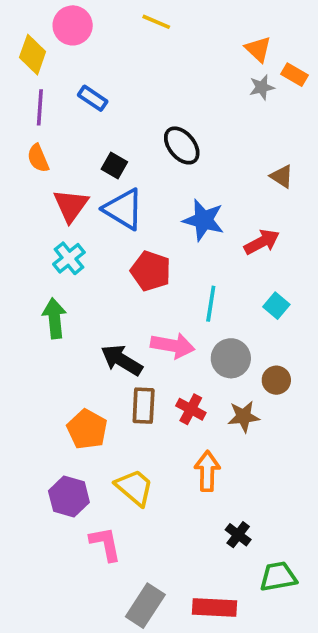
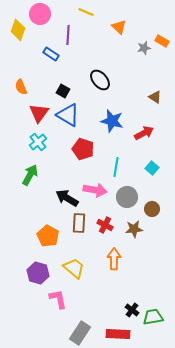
orange triangle: (258, 49) -> (119, 27), moved
purple line: (40, 107) -> (68, 35), moved
green arrow: (54, 318) -> (30, 175), turned 35
black cross: (238, 535) -> (132, 310), moved

